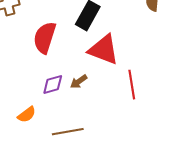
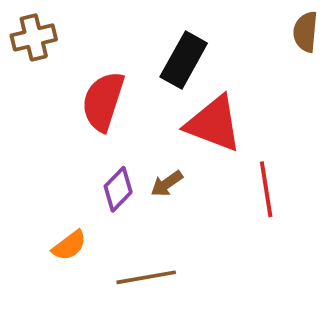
purple diamond: (53, 85) -> (118, 189), turned -30

